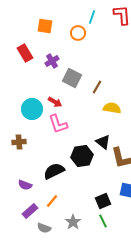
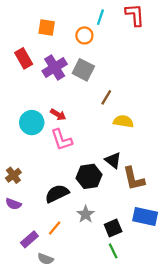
purple cross: (52, 61) -> (55, 68), size x1.5
gray square: (72, 78) -> (83, 70), moved
brown cross: (19, 142) -> (13, 175), moved, turned -32
purple semicircle: (25, 185) -> (13, 204), moved
gray star: (73, 222) -> (86, 214), moved

